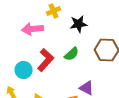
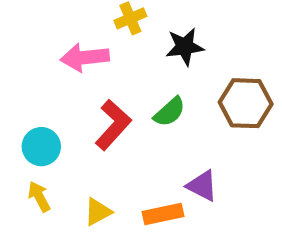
cyan circle: (24, 70) -> (41, 147), moved

